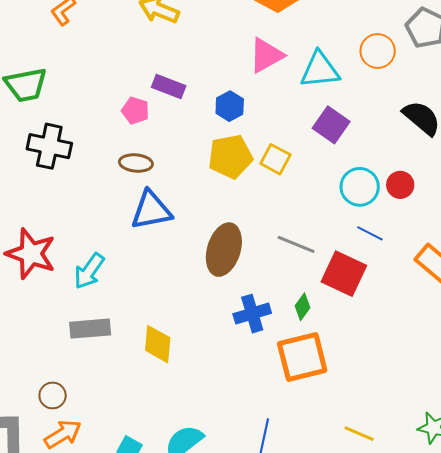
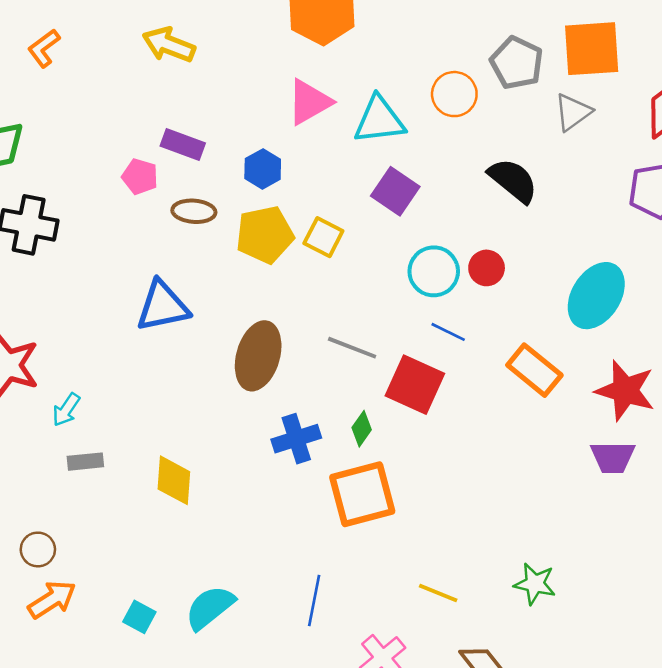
brown ellipse: (136, 163) -> (194, 211), moved
cyan arrow: (89, 271) -> (66, 410), moved, size x0.7
gray rectangle: (90, 329) -> (85, 462), size x0.7

